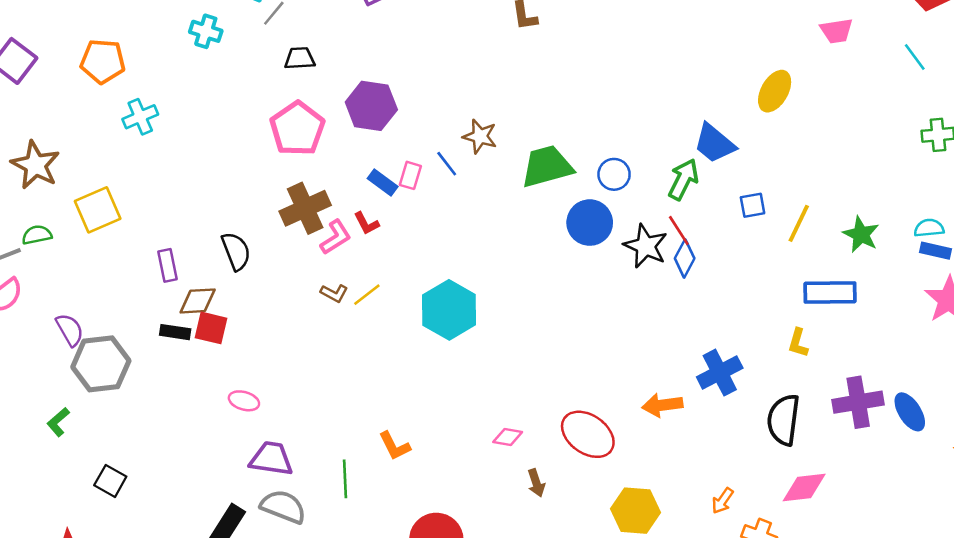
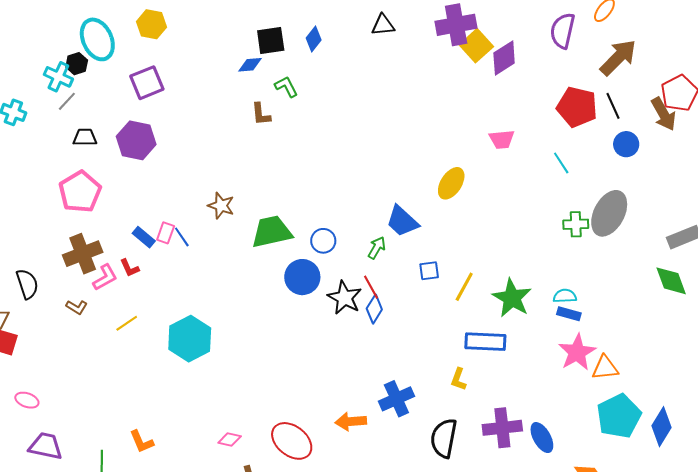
purple hexagon: (371, 106) -> (136, 140), moved
blue line: (447, 164) -> (182, 237), moved
green arrow: (683, 179) -> (377, 248), size x0.7
green star: (861, 234) -> (512, 298), size x1.4
brown L-shape: (334, 293) -> (77, 307), moved

